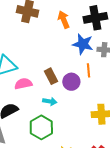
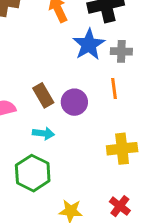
blue star: (83, 44) -> (89, 45), turned 30
orange line: (89, 70) -> (114, 89), moved

